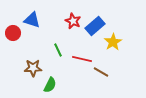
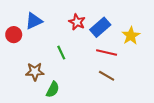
blue triangle: (32, 20) -> (34, 21), turned -42
yellow star: (113, 42) -> (131, 36), moved
red line: (82, 59) -> (107, 53), moved

